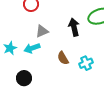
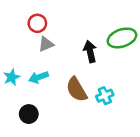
gray triangle: (42, 31) -> (46, 44), moved
brown semicircle: (63, 58) -> (77, 90), size x1.5

